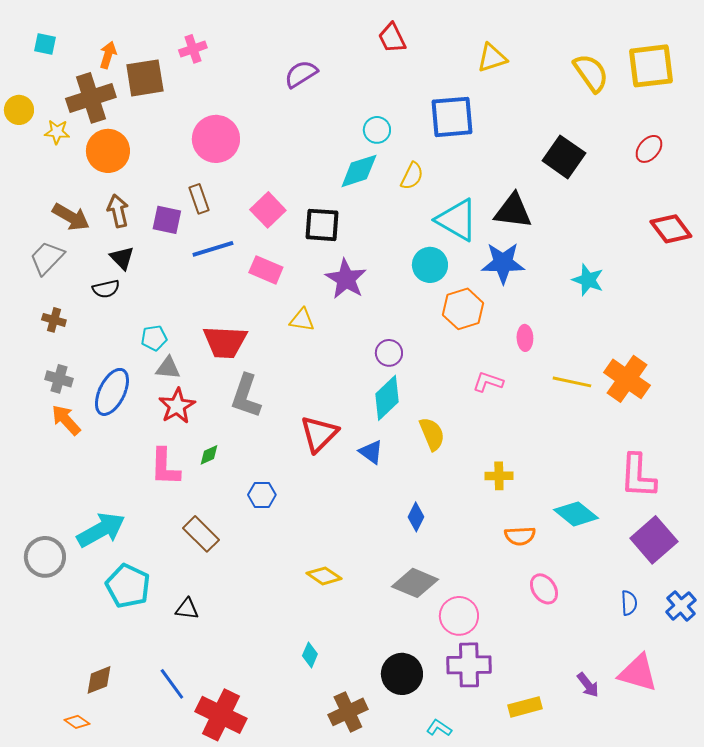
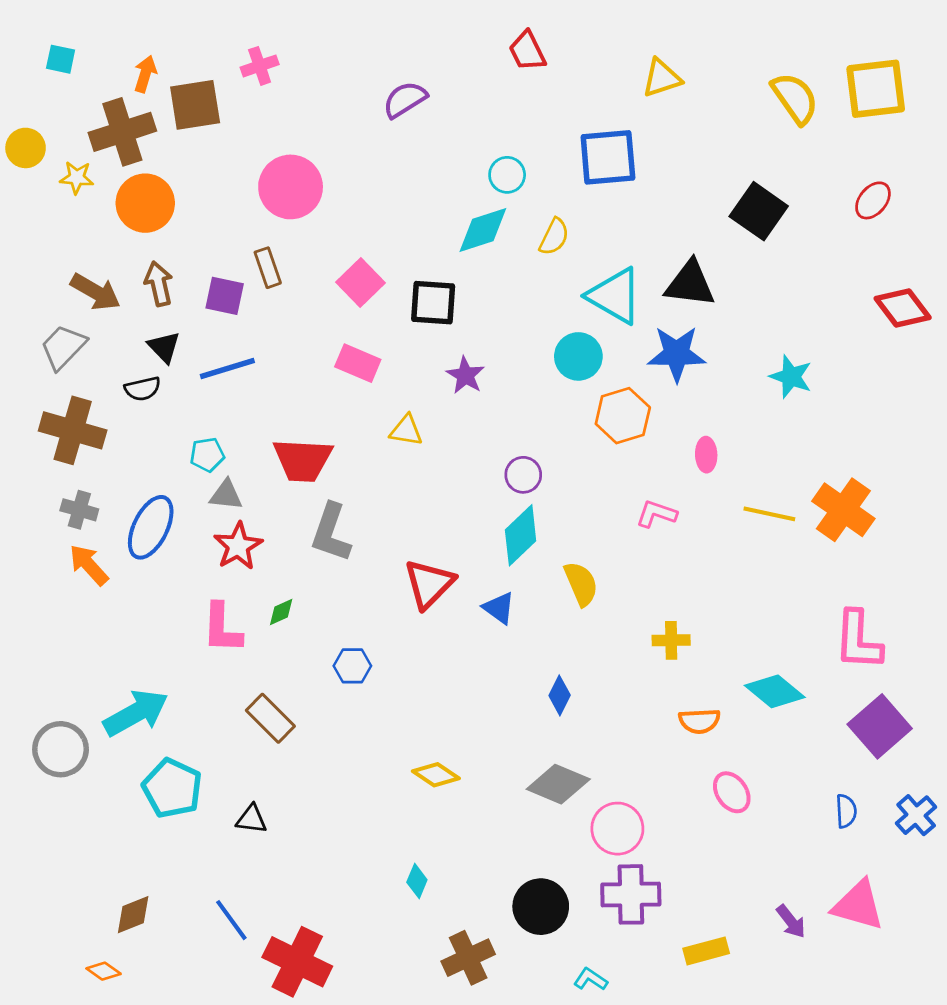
blue line: (213, 249) -> (227, 369), moved
purple star: (346, 279) -> (465, 375), size x0.7
brown cross: (54, 320) -> (73, 430), size x2.0

